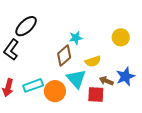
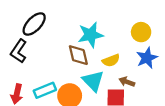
cyan star: (76, 38) -> (90, 35), size x1.6
brown diamond: (64, 55) -> (78, 55), turned -60
blue star: (125, 76) -> (147, 58), moved

